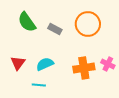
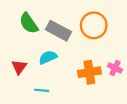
gray rectangle: (55, 29) -> (59, 31), size x1.6
cyan semicircle: (45, 64) -> (48, 57), moved

